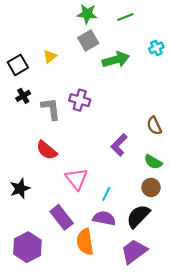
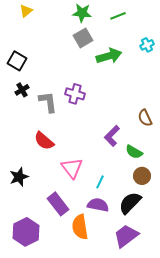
yellow triangle: (50, 56) -> (26, 11), moved
black square: (18, 65) -> (17, 61), turned -30
green semicircle: (153, 162) -> (134, 152), moved

